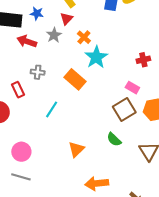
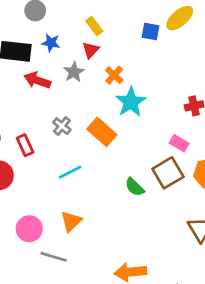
gray cross: (38, 72) -> (62, 126), moved, turned 32
cyan line: (52, 109) -> (70, 172), turned 30
green semicircle: (114, 139) -> (135, 187), moved
orange triangle: (76, 149) -> (71, 221), moved
gray line: (21, 177) -> (54, 257), moved

